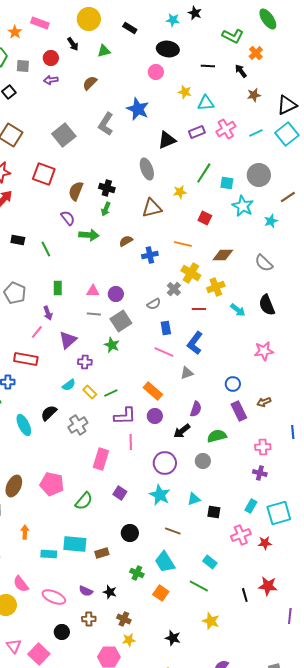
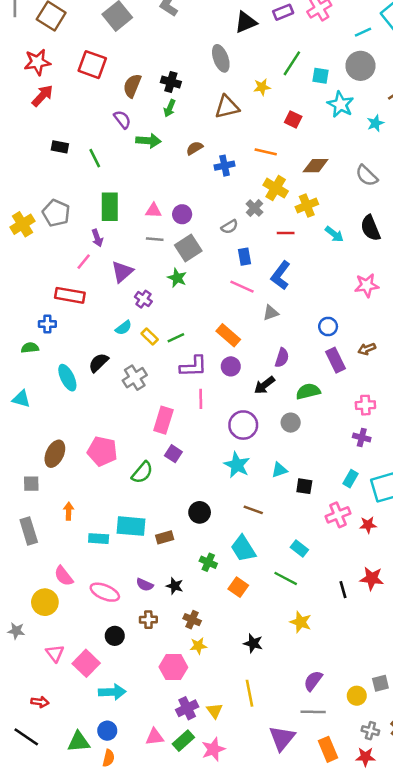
cyan line: (256, 133) -> (363, 32), moved
green rectangle: (58, 288) -> (110, 207), size x1.6
purple cross: (85, 362) -> (143, 299), turned 32
purple square: (120, 493) -> (173, 454), moved

